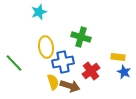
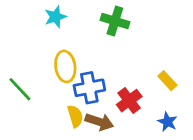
green cross: (81, 37) -> (115, 21), moved
yellow rectangle: (118, 57) -> (167, 81), turned 40
blue star: (124, 72) -> (167, 122), moved

